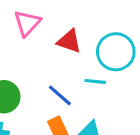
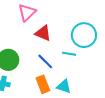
red triangle: (69, 41) -> (43, 33), moved

